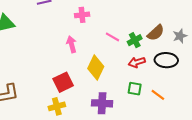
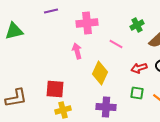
pink cross: (82, 15) -> (87, 23), size x1.5
green cross: (135, 40) -> (137, 25), moved
red square: (63, 82) -> (55, 89), moved, turned 30

